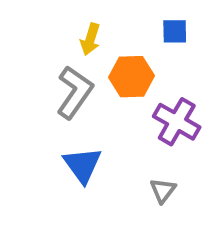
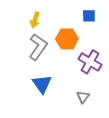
yellow arrow: (90, 39) -> (35, 20), moved

